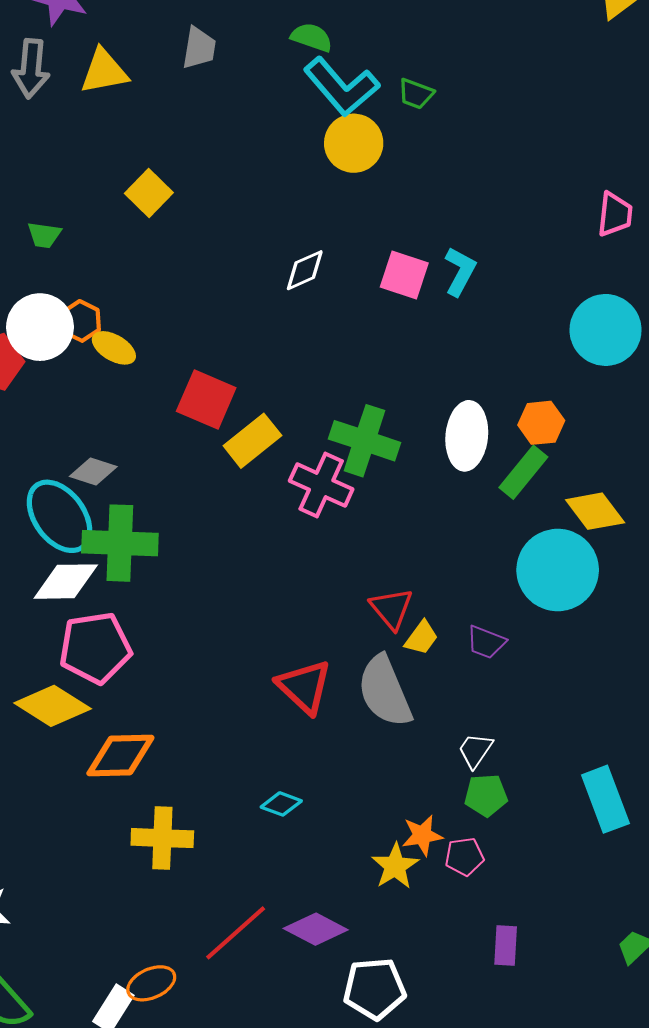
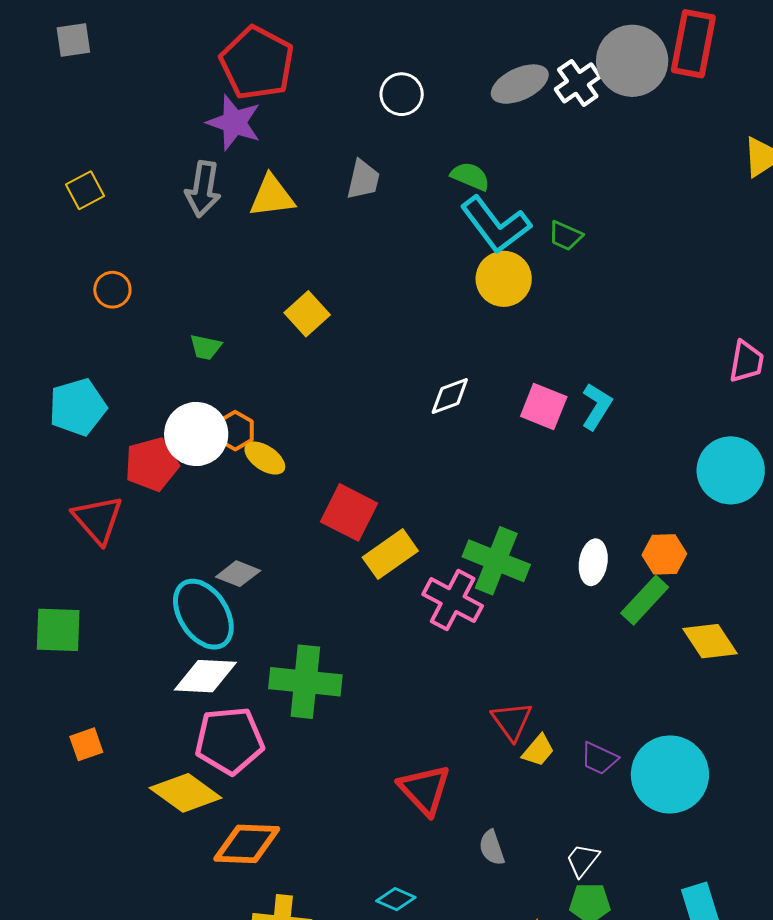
white ellipse: (467, 436) -> (593, 562), size x0.7
green cross: (120, 543) -> (305, 682), moved
cyan circle: (558, 570) -> (670, 774), moved
gray semicircle: (385, 691) -> (492, 848), moved, size x0.5

